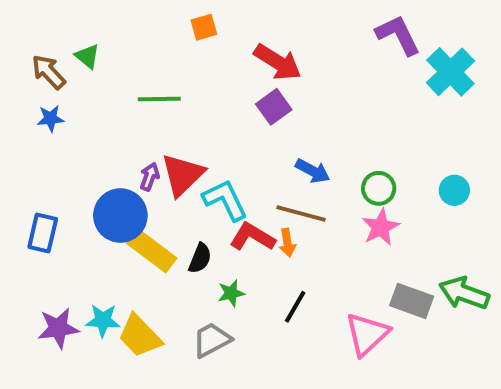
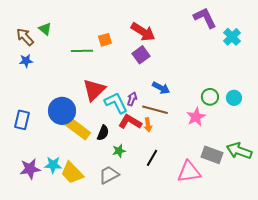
orange square: (204, 27) -> (105, 40), moved
cyan cross: (450, 72) -> (232, 37), size x0.7
purple arrow: (150, 177) -> (132, 99), moved
green circle: (379, 188) -> (210, 97), moved
pink triangle: (367, 334) -> (189, 172), turned 35

